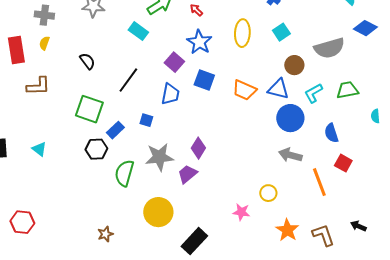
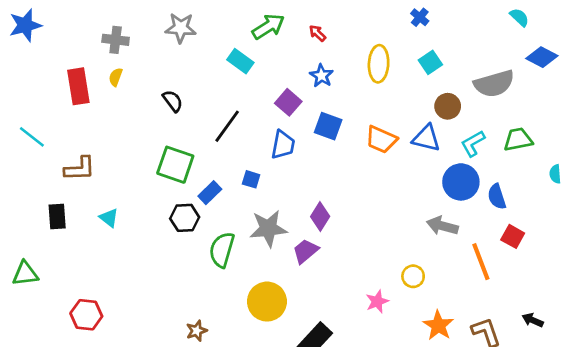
blue star: (199, 42) -> (321, 76), size x0.7
brown L-shape: (38, 86) -> (80, 169), moved
blue circle: (290, 118) -> (461, 182), moved
pink star: (241, 212) -> (377, 302), turned -30

